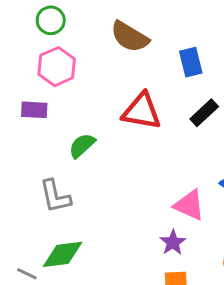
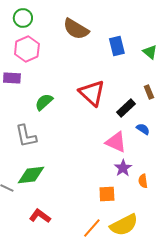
red triangle: (142, 111) -> (92, 93), moved, turned 32
black rectangle: (204, 113) -> (126, 108), moved
purple star: (173, 242) -> (123, 168), moved

